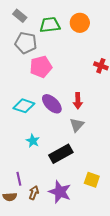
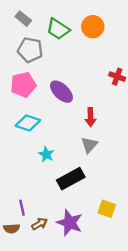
green trapezoid: (50, 25) -> (58, 29), turned -140
pink pentagon: (41, 67) -> (23, 85), moved
purple ellipse: (52, 104) -> (61, 92), moved
cyan star: (33, 141) -> (46, 154), moved
brown arrow: (34, 193) -> (39, 224), turned 40

